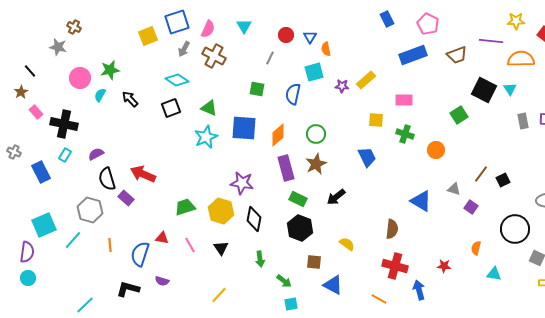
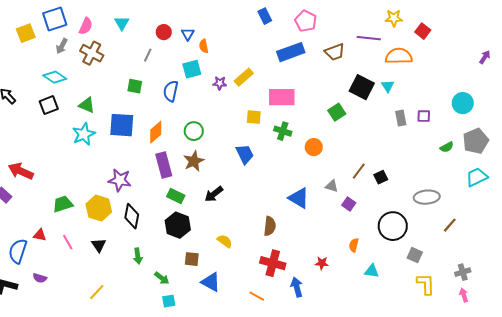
pink rectangle: (404, 100) -> (282, 97), size x1.5

